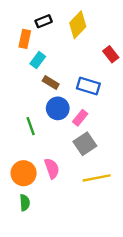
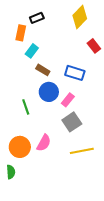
yellow diamond: (78, 25) -> (80, 17), moved
pink semicircle: (52, 168) -> (44, 143), turned 48
green semicircle: (25, 203) -> (11, 172), moved

